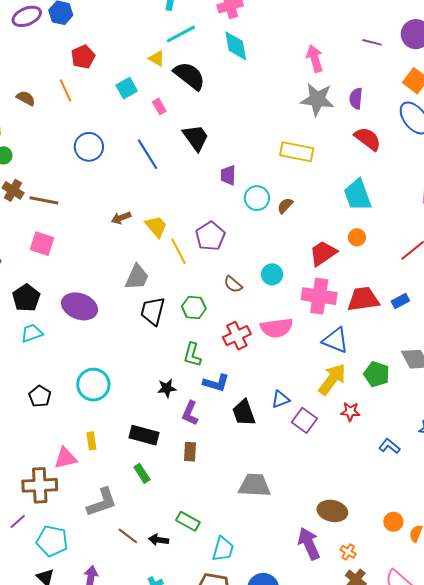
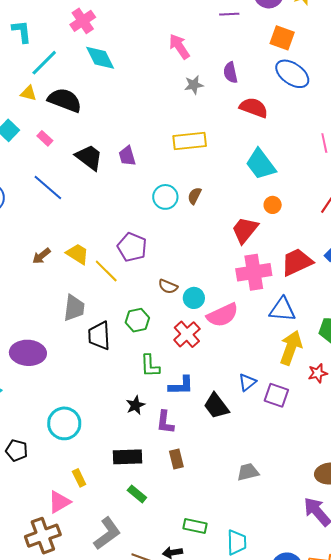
gray star: (317, 99) -> (194, 85), size x0.6
purple trapezoid: (228, 175) -> (127, 156), moved
cyan circle: (272, 274) -> (194, 298), moved
gray trapezoid: (254, 485) -> (248, 472), size x0.7

